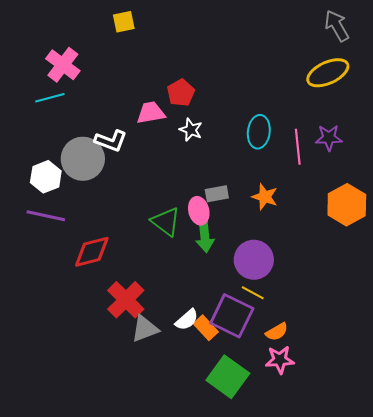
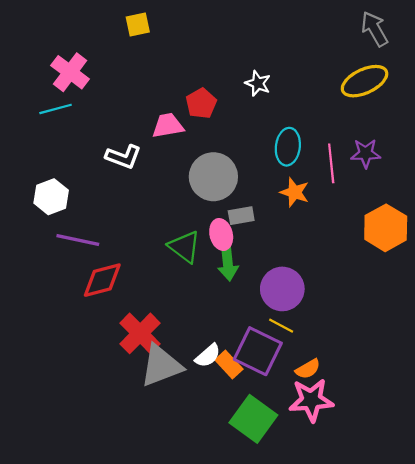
white star: (191, 130) -> (258, 83), moved
gray circle: (83, 159) -> (213, 177), moved
orange star: (265, 197) -> (295, 192), moved
purple line: (46, 216) -> (78, 240), moved
gray triangle: (145, 329) -> (161, 366), size x1.4
pink star: (280, 360) -> (311, 400), size x1.4

